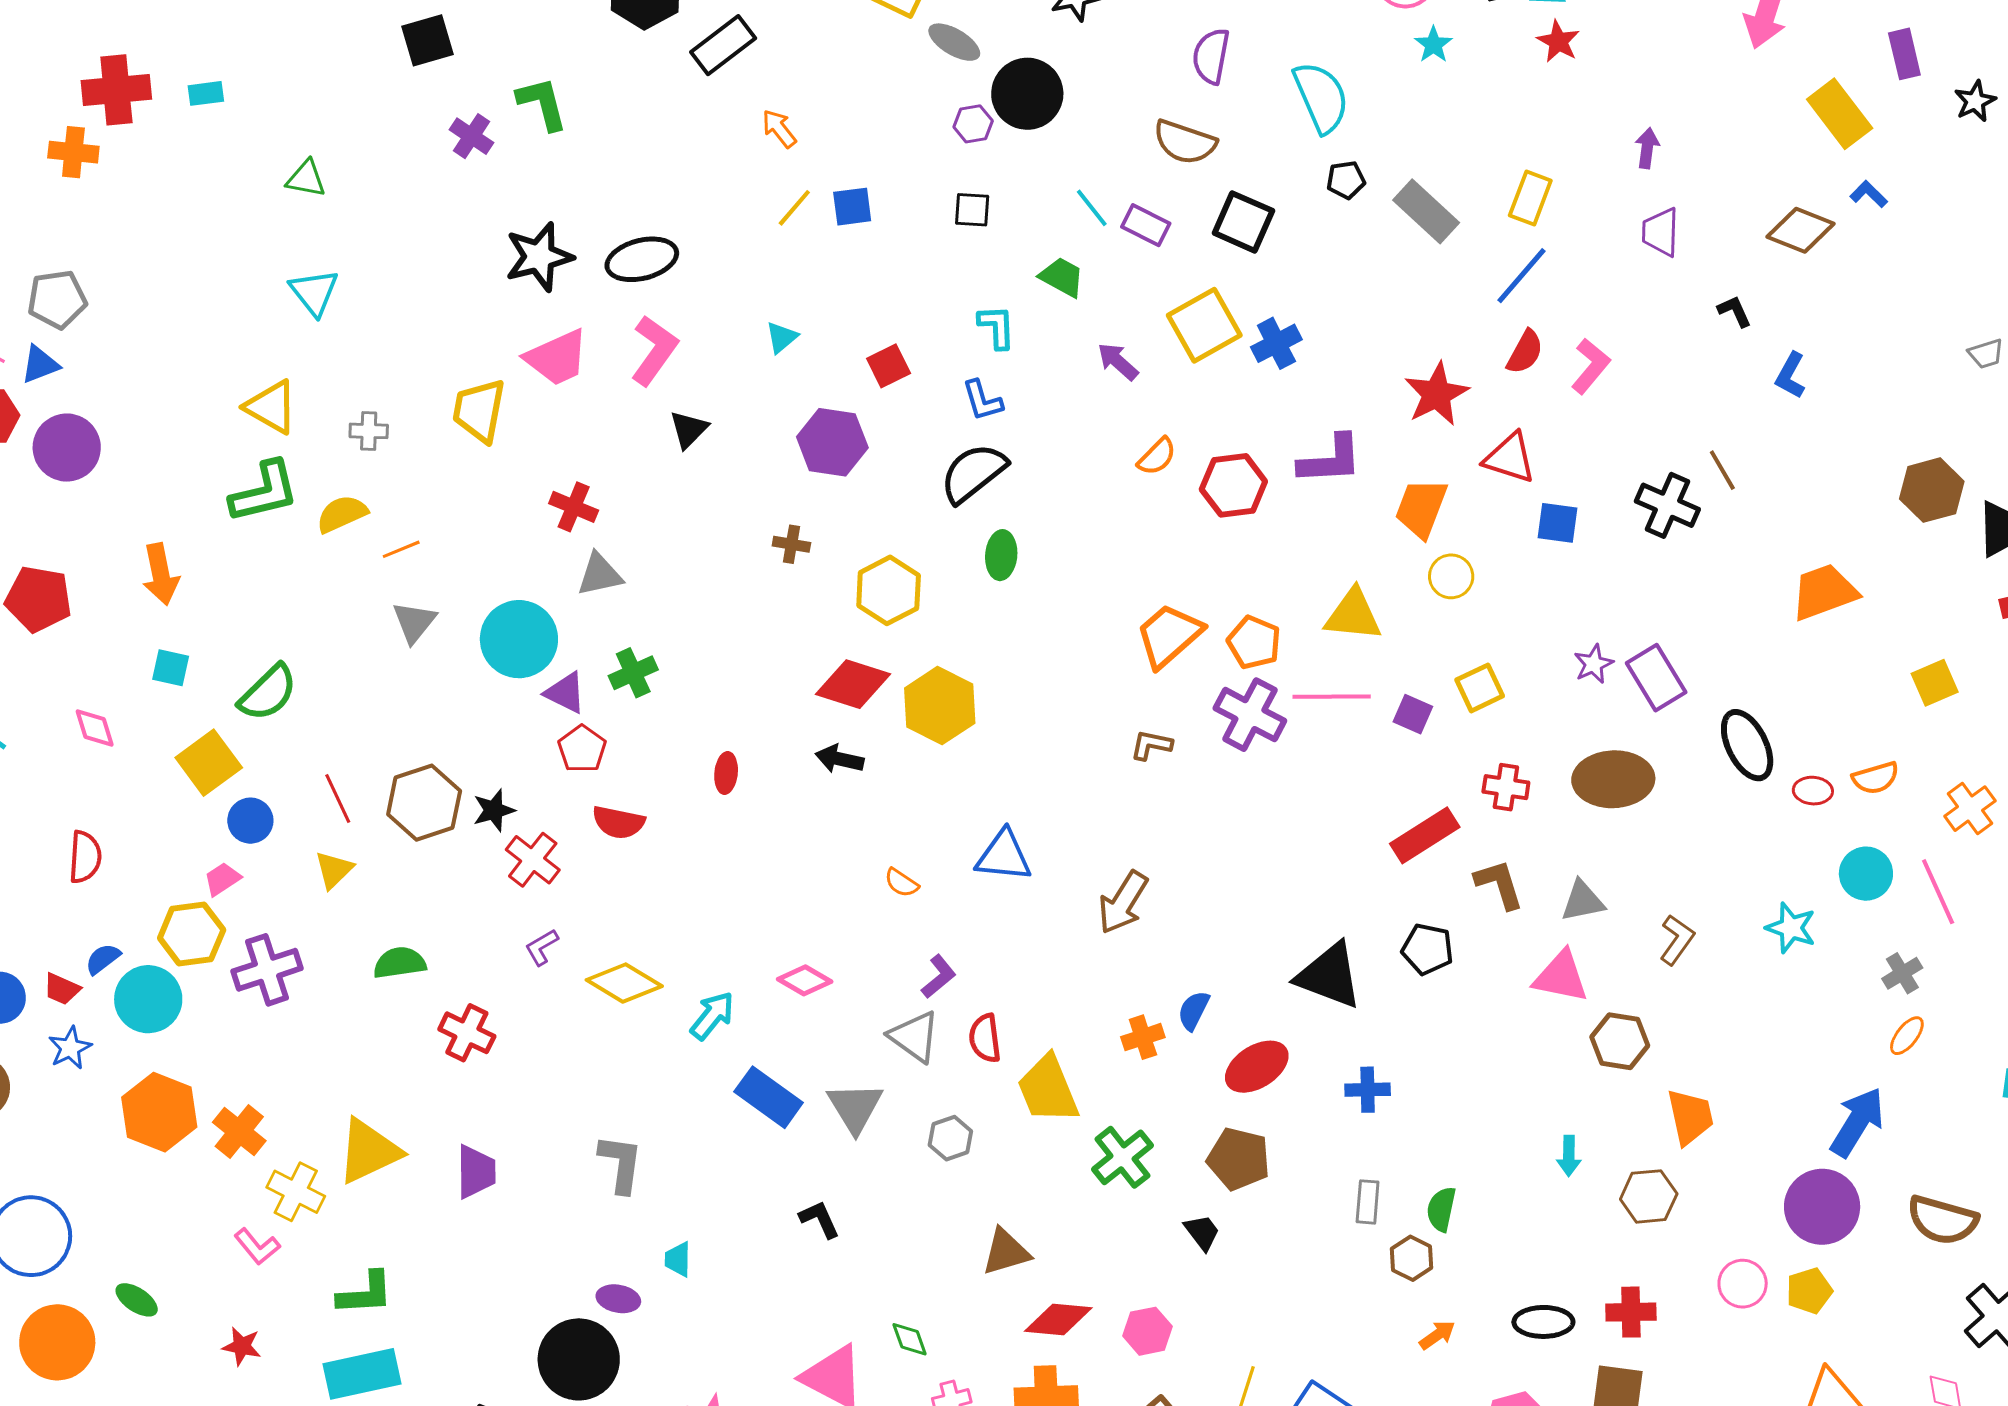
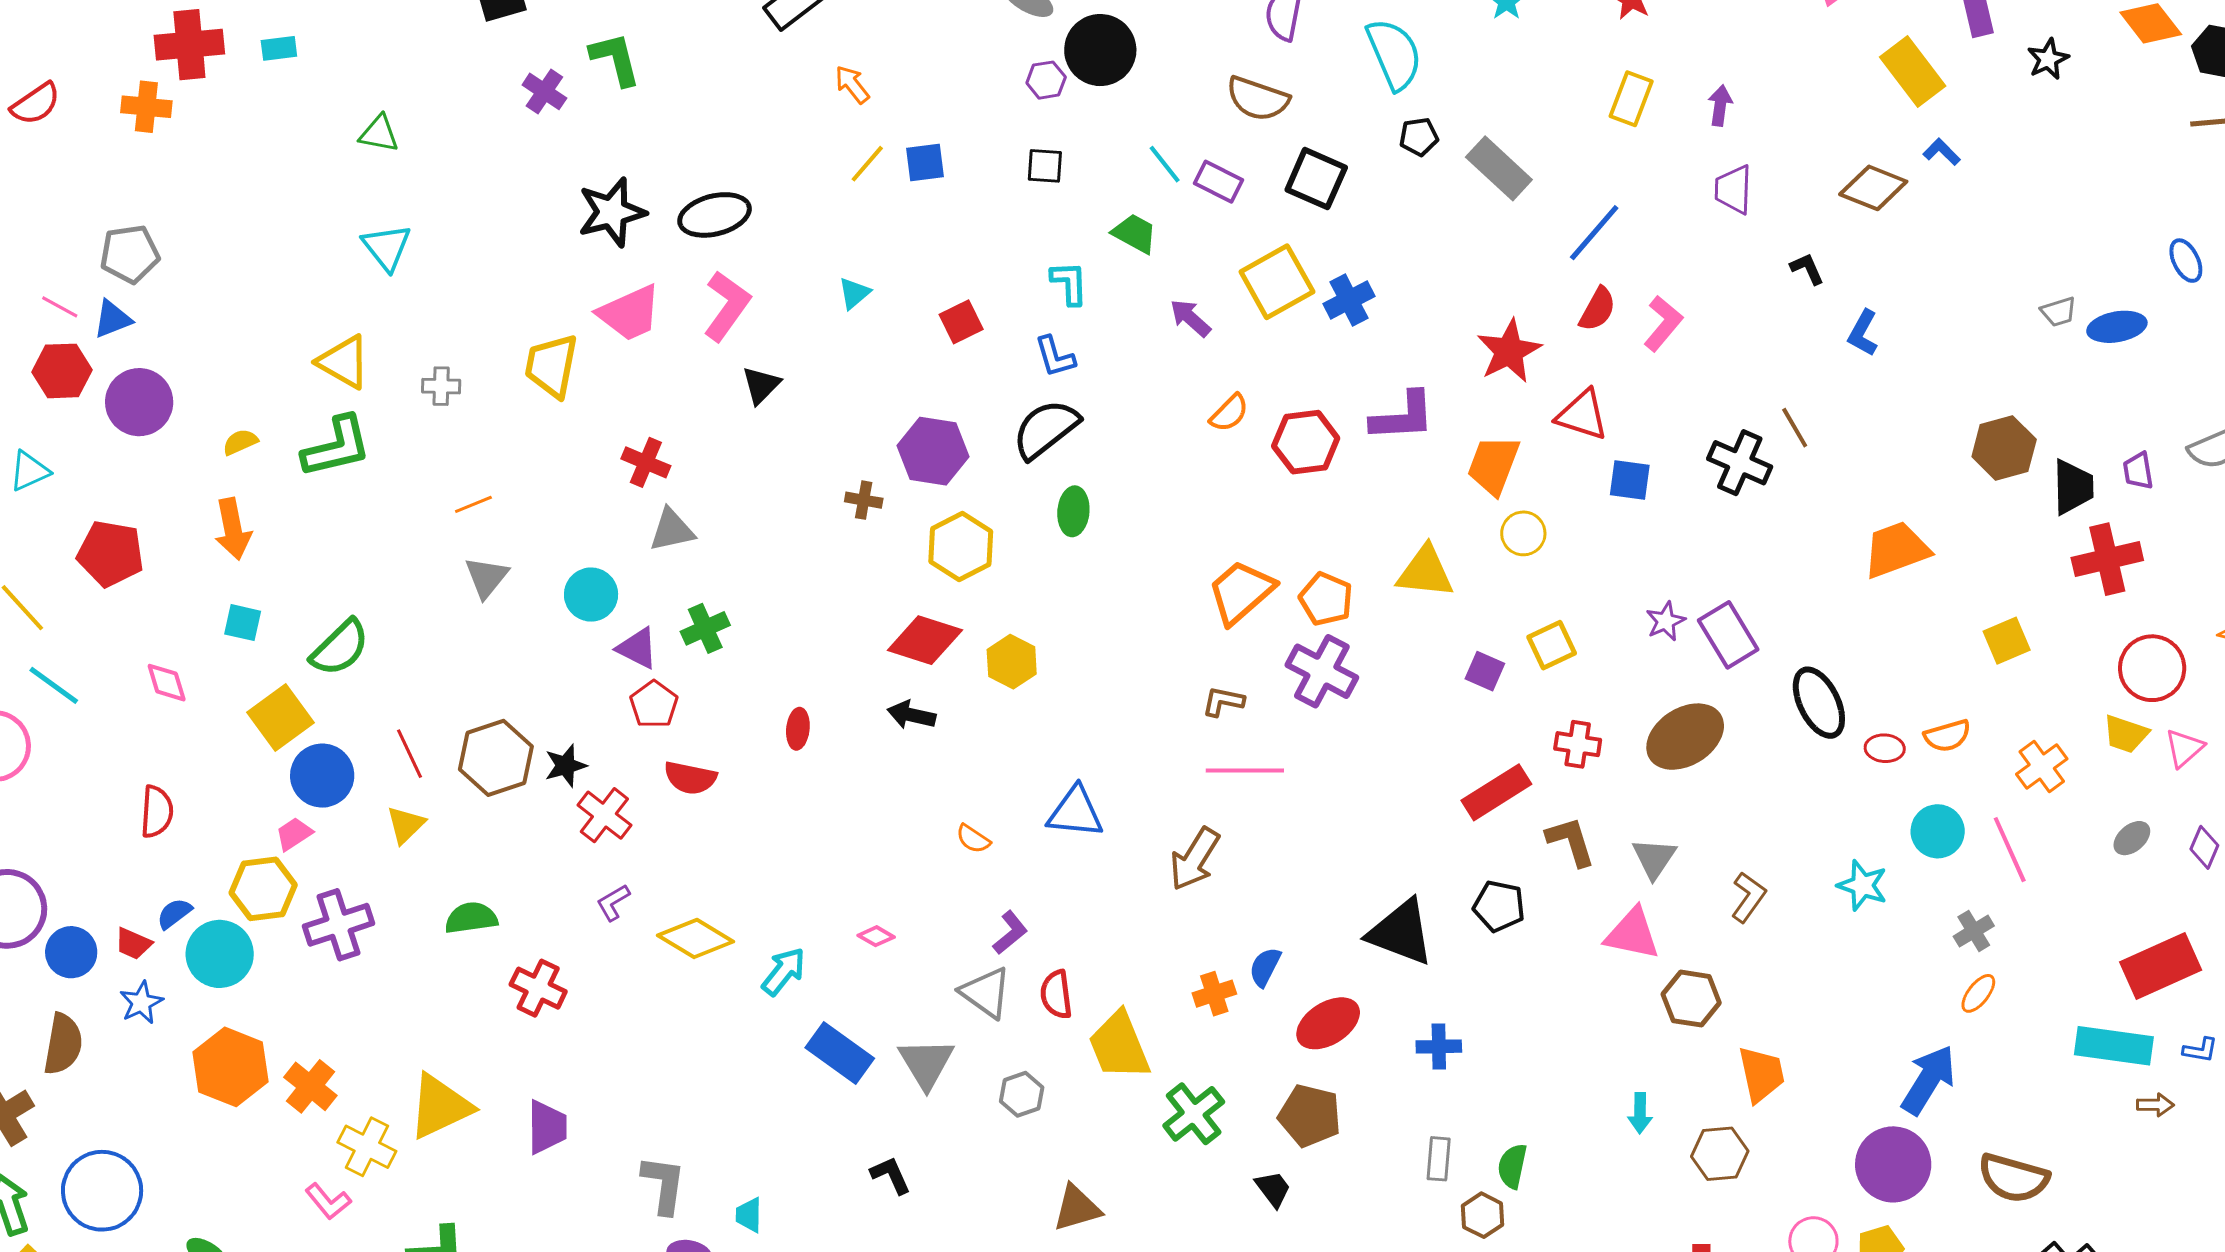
yellow rectangle: (1530, 198) -> (1631, 99), moved
purple hexagon: (832, 442) -> (933, 451), moved
yellow semicircle: (342, 514) -> (240, 442), moved, size x0.7
cyan circle: (519, 639) -> (591, 595), size x0.7
pink line: (1332, 697) -> (1245, 771), moved
yellow hexagon: (940, 706) -> (1012, 662), size x0.7
brown ellipse: (1613, 779) -> (1685, 737), turned -30
blue circle: (250, 821) -> (322, 776), size x1.4
gray triangle: (1583, 901) -> (1654, 858), turned -45
pink diamond: (805, 980) -> (876, 936), size x0.7
gray L-shape: (621, 1164) -> (664, 1185), moved

